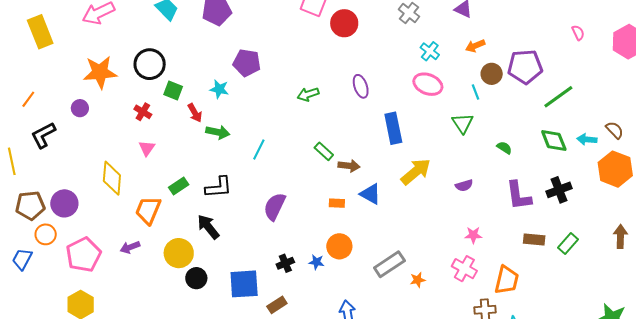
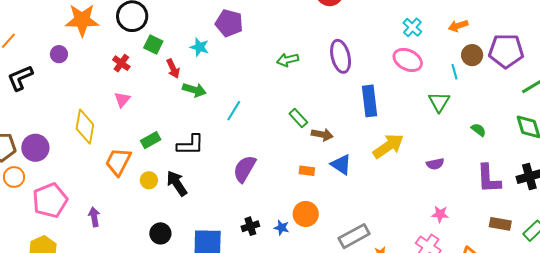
purple ellipse: (361, 86) -> (341, 56), size x1.4
purple arrow: (130, 247) -> (94, 217), moved, turned 96
yellow circle: (179, 253) -> (149, 180), moved, size x0.6

